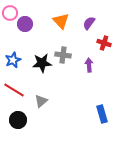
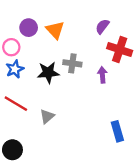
pink circle: (10, 13) -> (11, 47), moved
orange triangle: (61, 21) -> (55, 30), moved
red cross: (104, 43) -> (120, 50), size x1.5
black circle: (18, 120) -> (12, 150), moved

